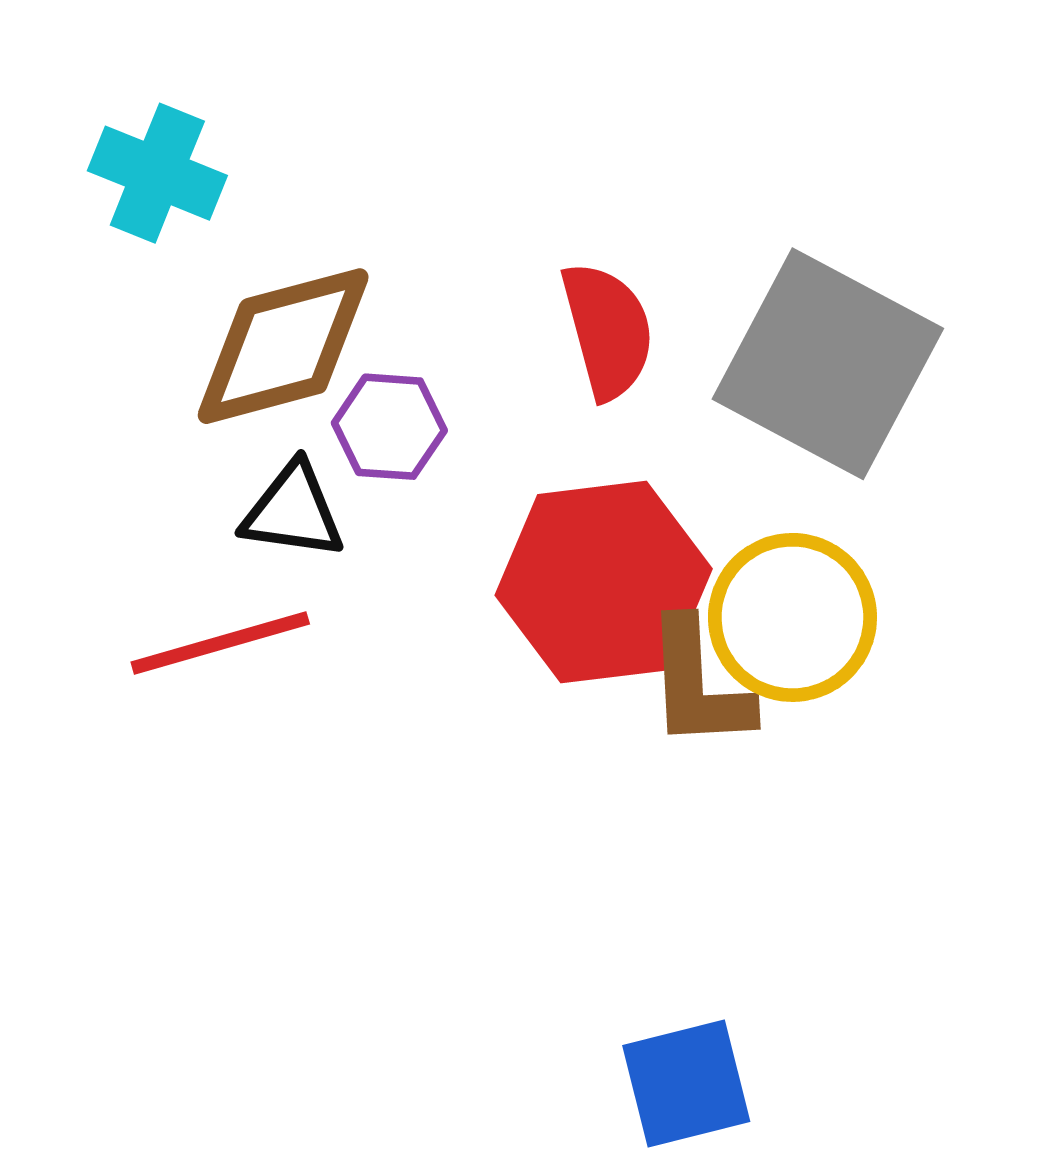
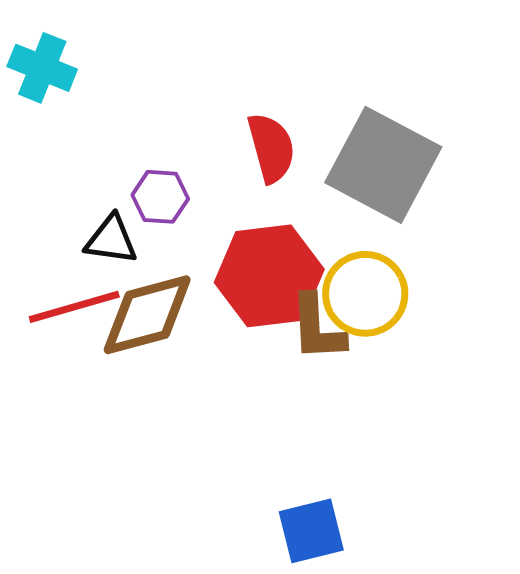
brown diamond: (283, 346) -> (147, 315), moved

